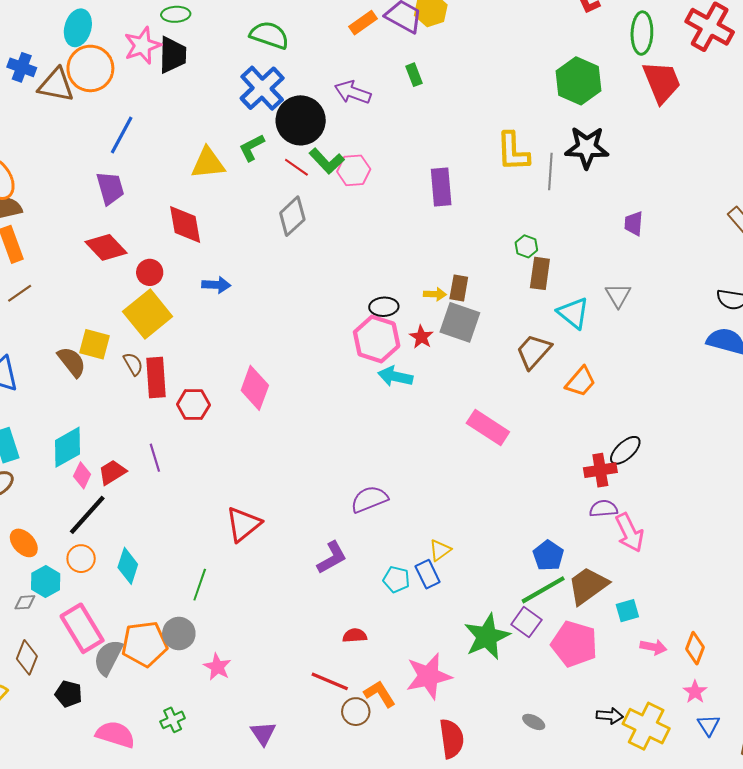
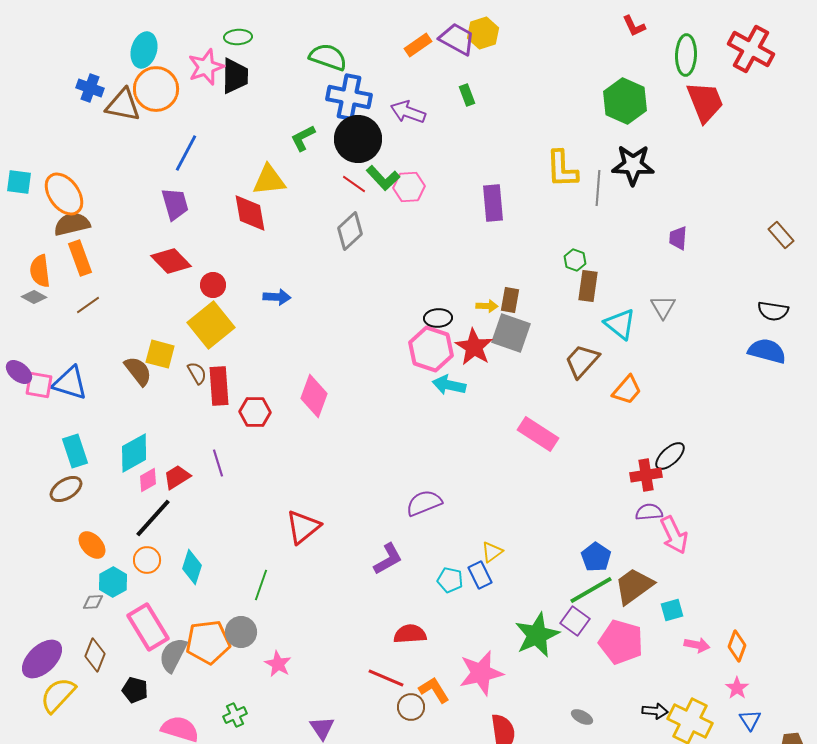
blue cross: (262, 88) -> (349, 97), moved, turned -36
green L-shape: (252, 148) -> (303, 138), moved
red diamond: (185, 225) -> (250, 213), moved
red star: (421, 337) -> (474, 347), size x1.6
pink diamond: (82, 475) -> (148, 480), turned 35
red semicircle: (355, 636) -> (410, 634), size x1.4

